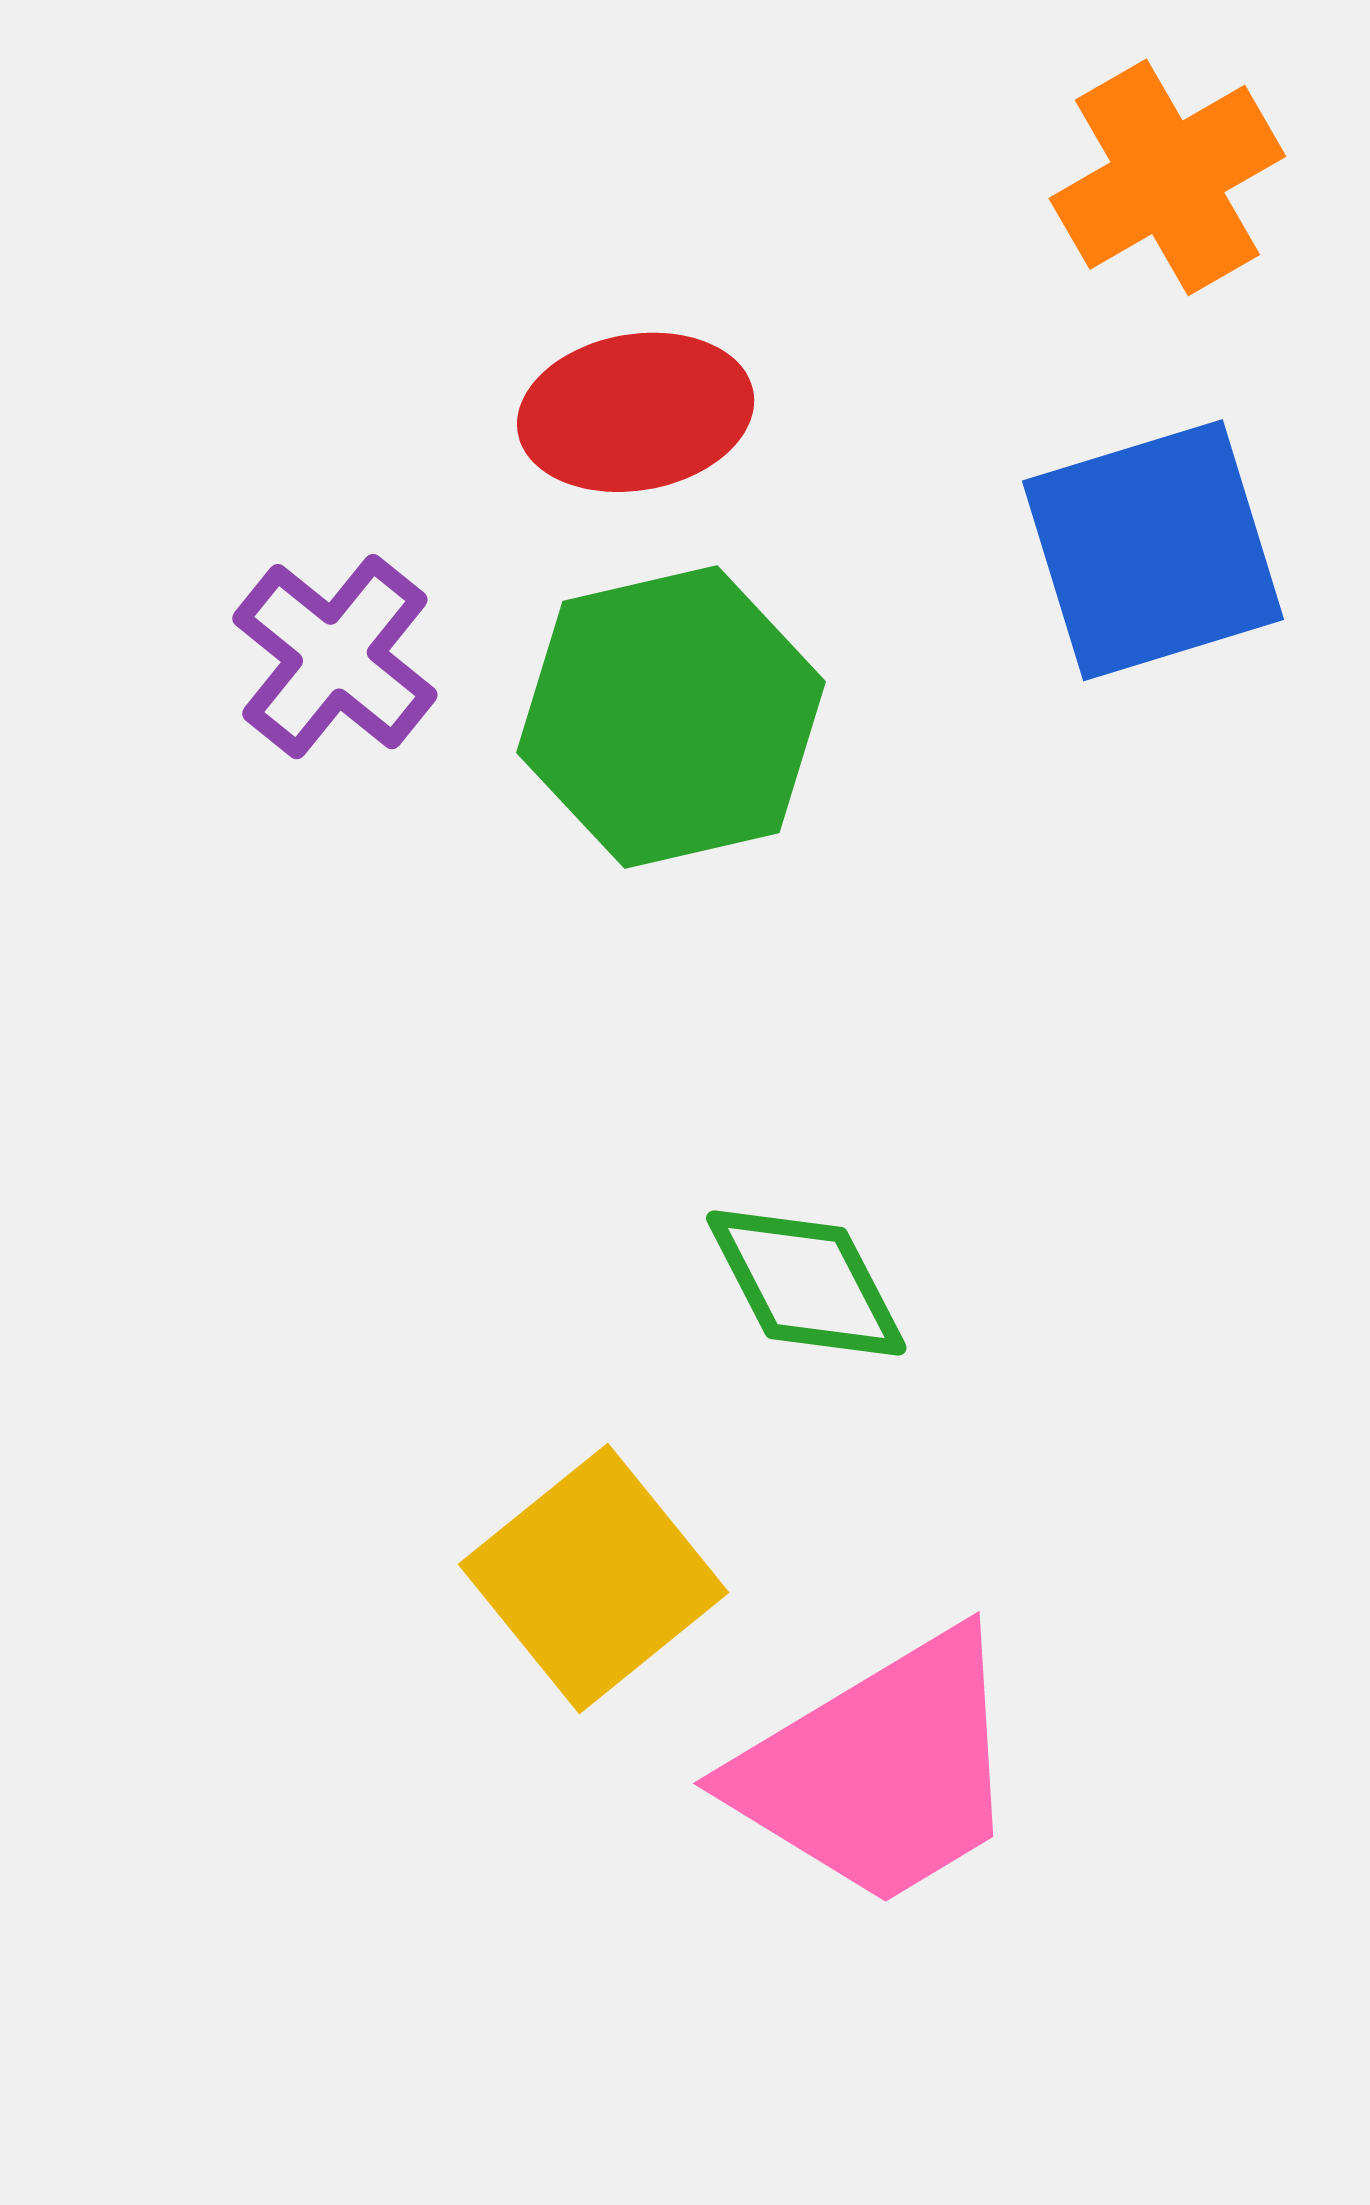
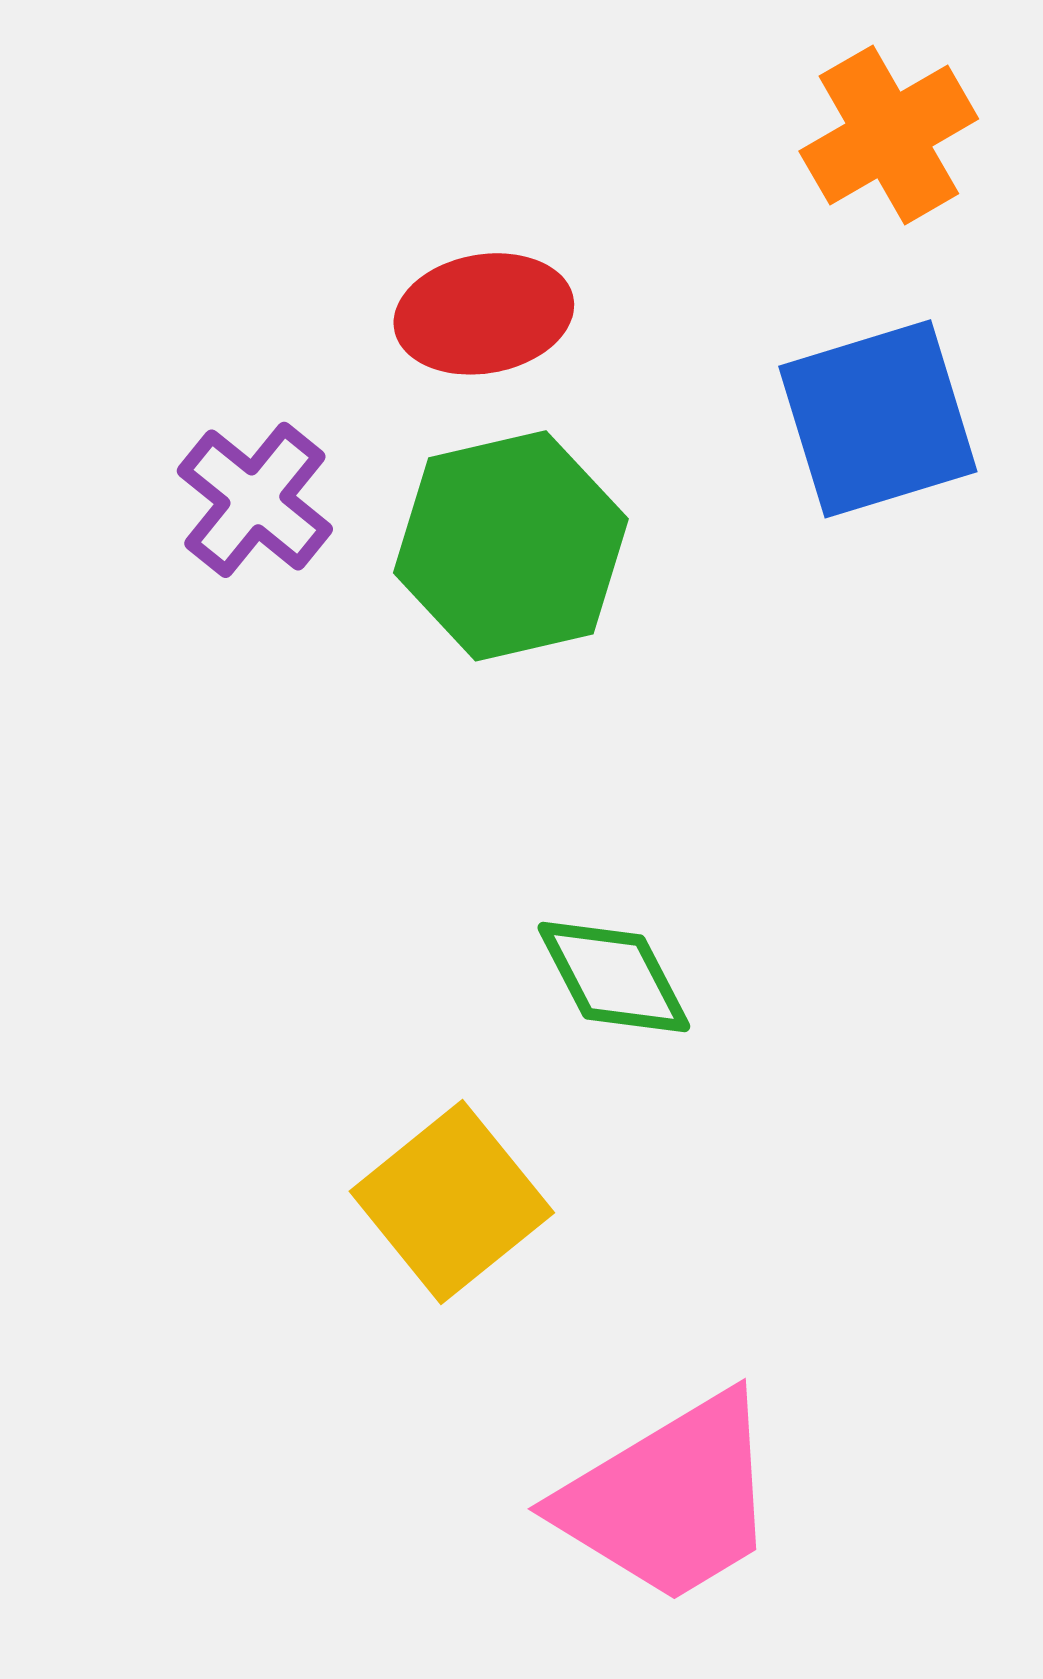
pink trapezoid: (880, 1770) -> (670, 1499), moved

